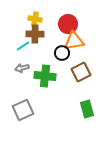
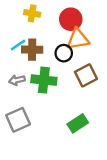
brown cross: (35, 34) -> (32, 50), moved
gray arrow: (22, 68) -> (17, 80), moved
green rectangle: (87, 109) -> (78, 123), moved, turned 72

